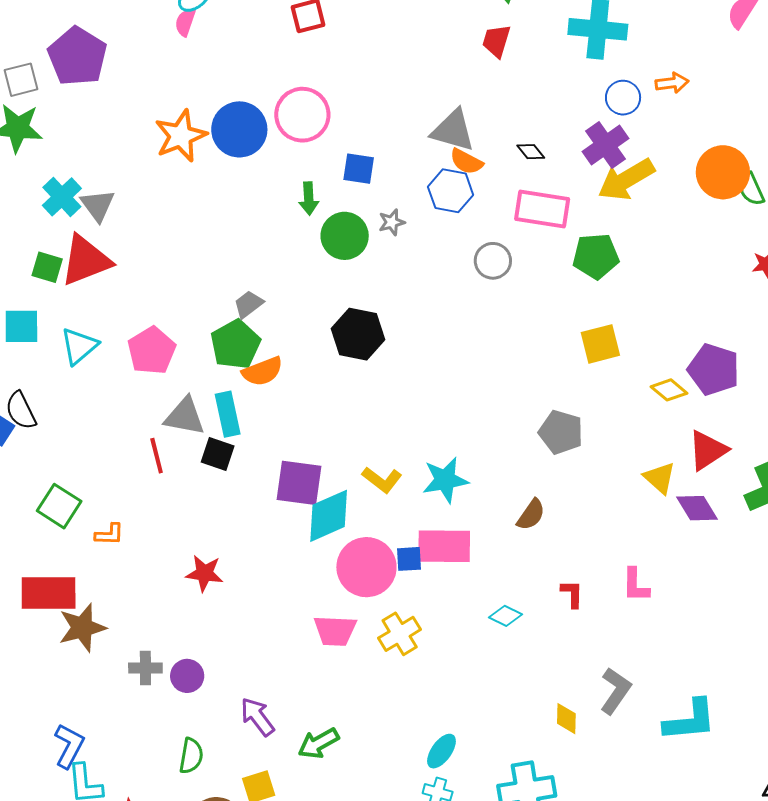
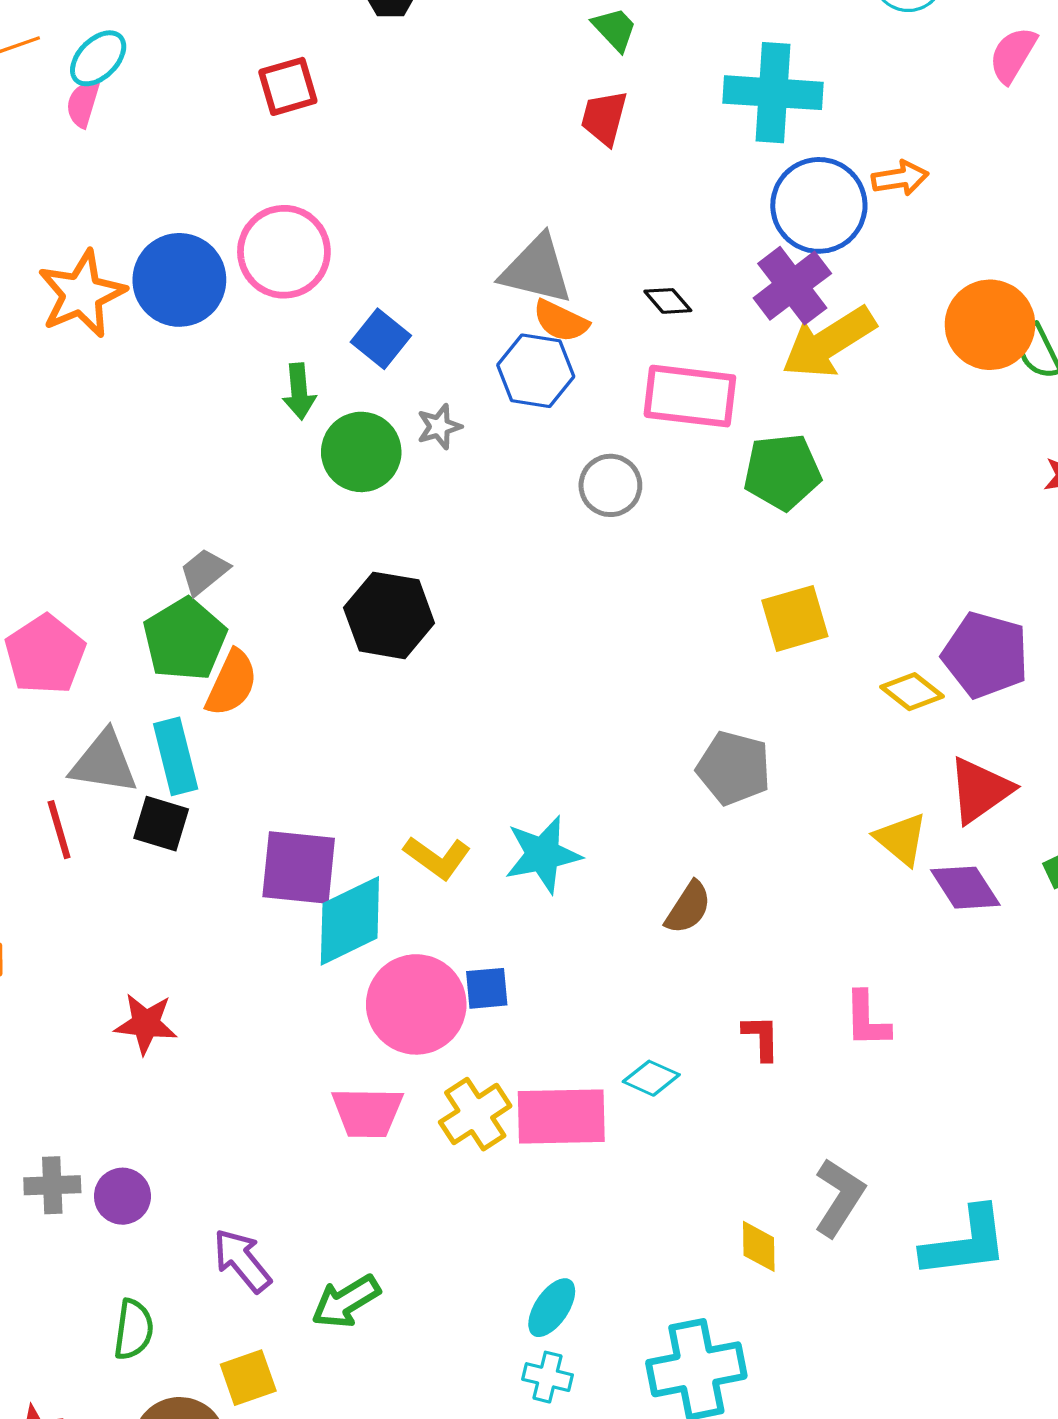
blue circle: (623, 98) -> (819, 205), size x1.6
blue square: (359, 169) -> (381, 339), turned 32
orange semicircle: (263, 371) -> (232, 683), turned -42
pink rectangle: (444, 546) -> (561, 1117), moved

